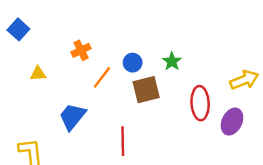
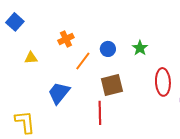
brown square: (146, 90) -> (112, 85), moved

